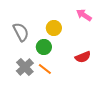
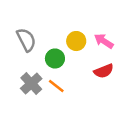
pink arrow: (84, 15) -> (104, 41), moved
yellow circle: (54, 28) -> (76, 41), moved

